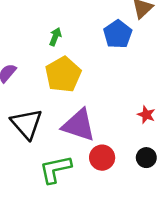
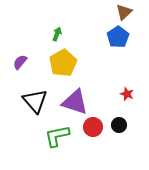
blue pentagon: (118, 34) -> (118, 37), moved
black circle: (146, 158) -> (119, 125), moved

